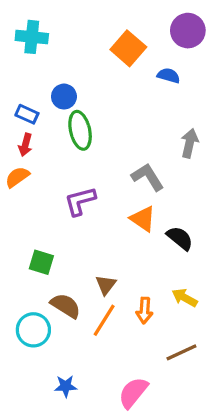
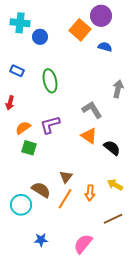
purple circle: (188, 31) -> (101, 16), moved
blue circle: (64, 97) -> (40, 37), moved
red arrow: (25, 145) -> (10, 103), moved
orange semicircle: (17, 177) -> (23, 128), moved
green square: (41, 262) -> (29, 148), moved

